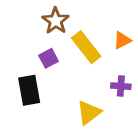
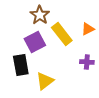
purple square: (49, 58) -> (35, 42), size x1.5
yellow triangle: (89, 112) -> (45, 81), moved

